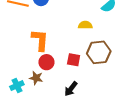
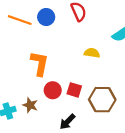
brown hexagon: (99, 52) -> (102, 100), moved
red circle: (46, 62) -> (53, 90), moved

